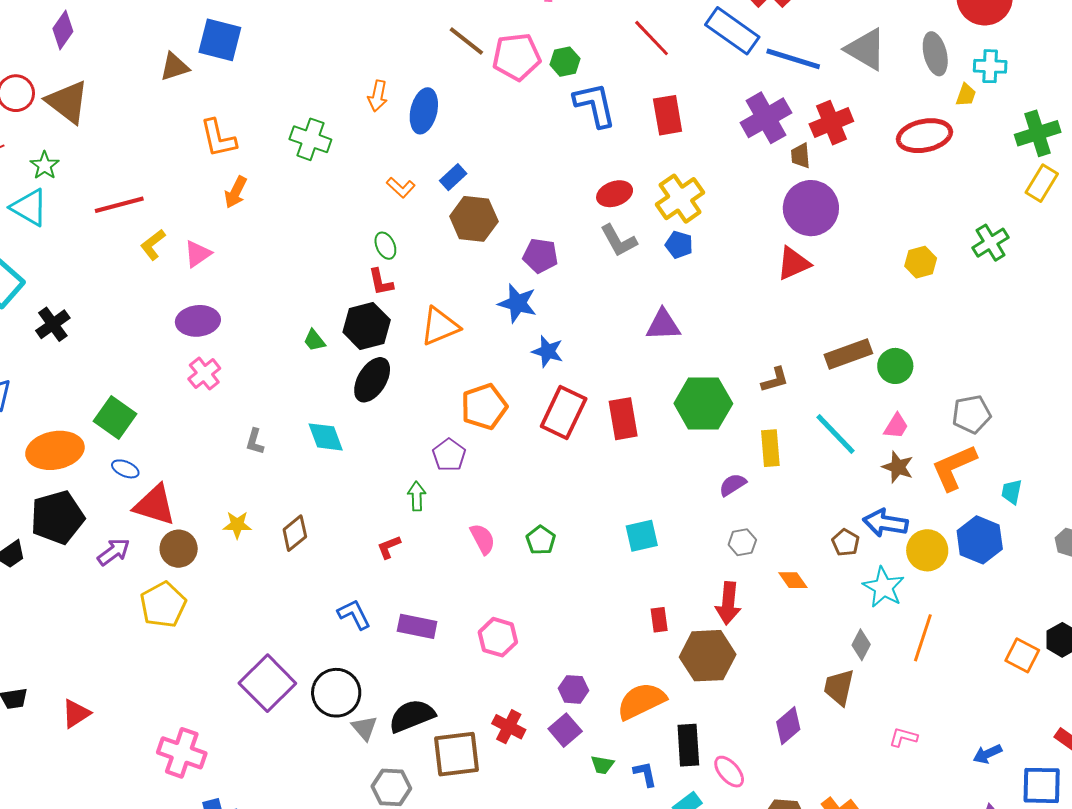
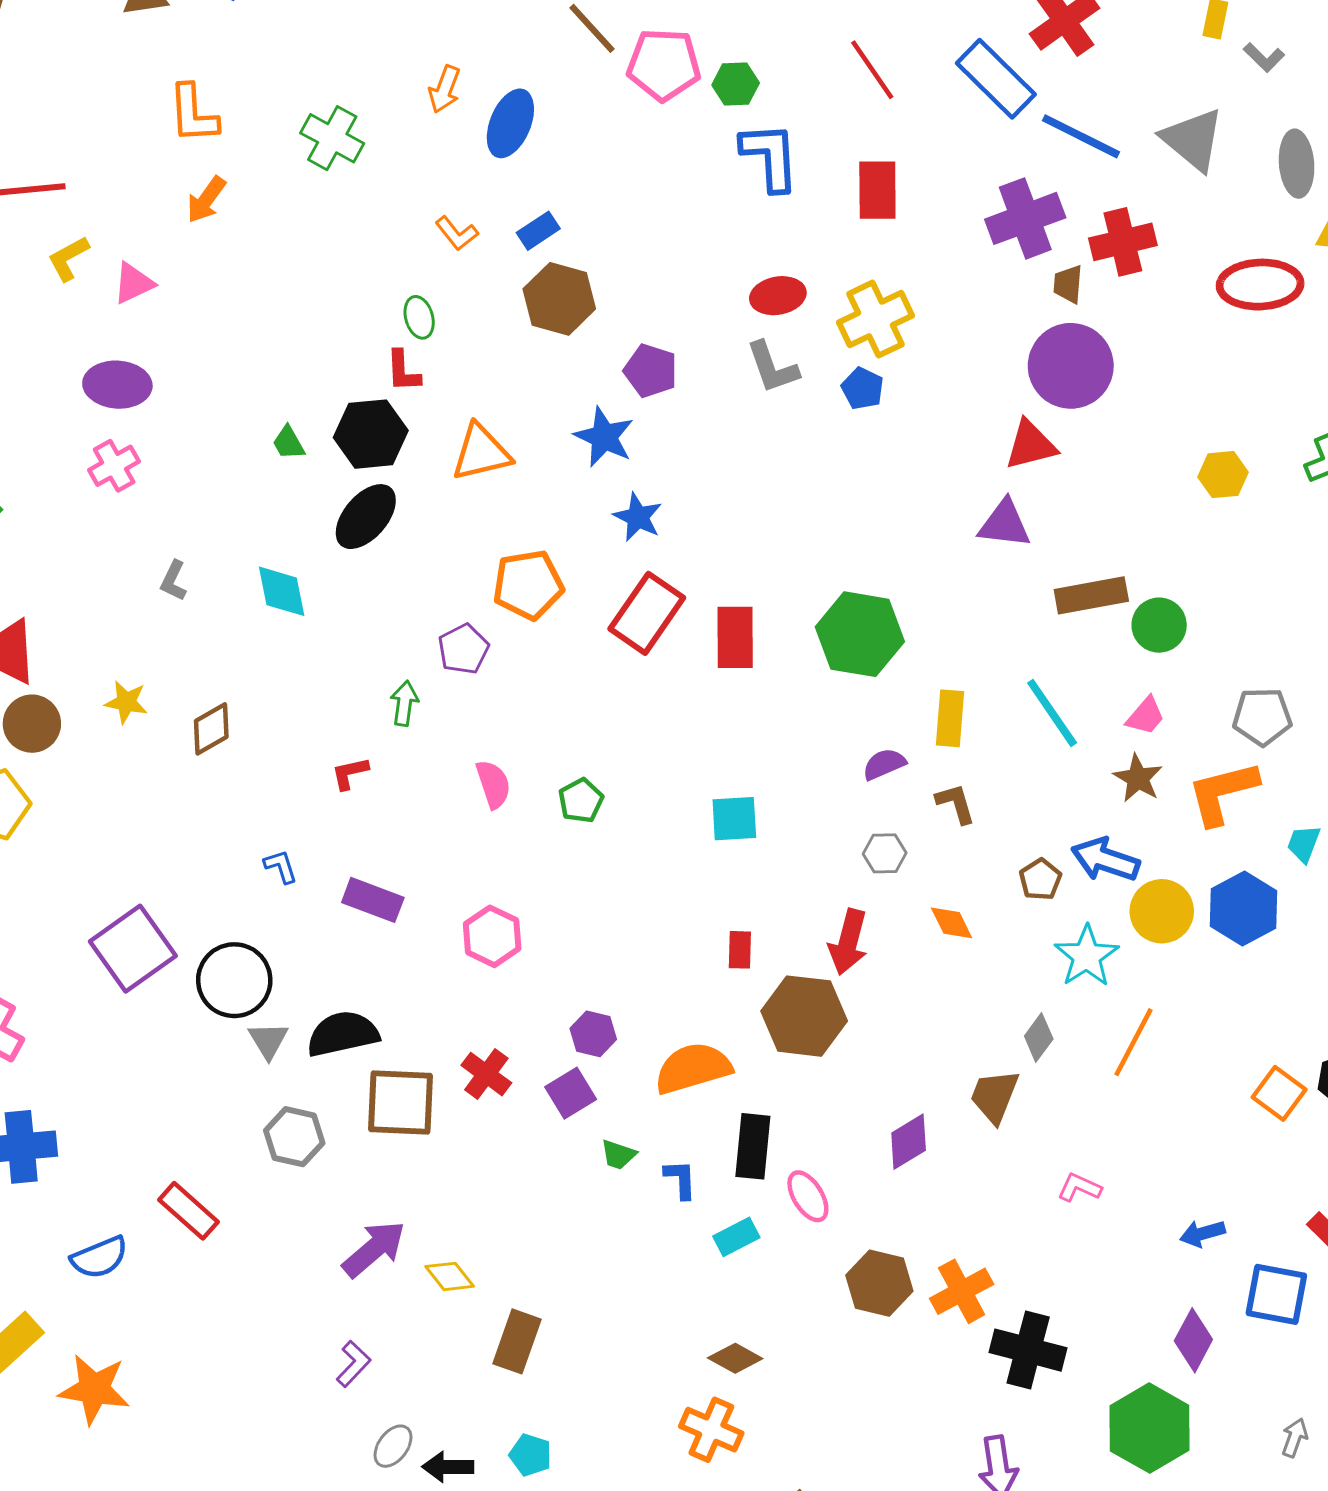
purple triangle: (663, 325) -> (1005, 524), moved
brown L-shape: (775, 380) -> (956, 803), moved, turned -100
blue L-shape: (354, 614) -> (281, 866), size x0.7

